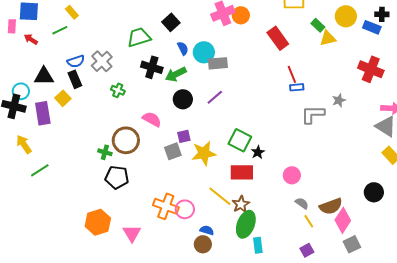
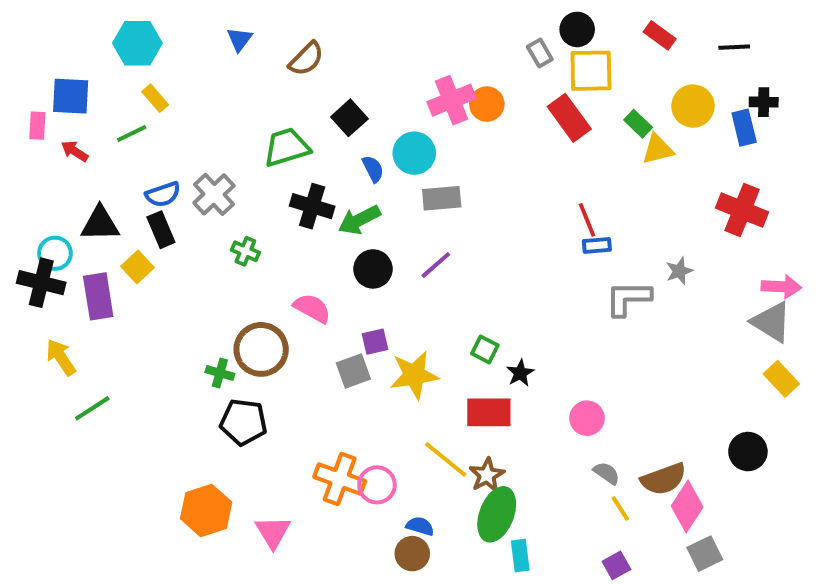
blue rectangle: (372, 27) -> (744, 128), turned 54
red rectangle: (278, 38) -> (569, 118), moved
cyan circle: (204, 52) -> (414, 153), moved
green square: (240, 140) -> (485, 349), size x0.6

